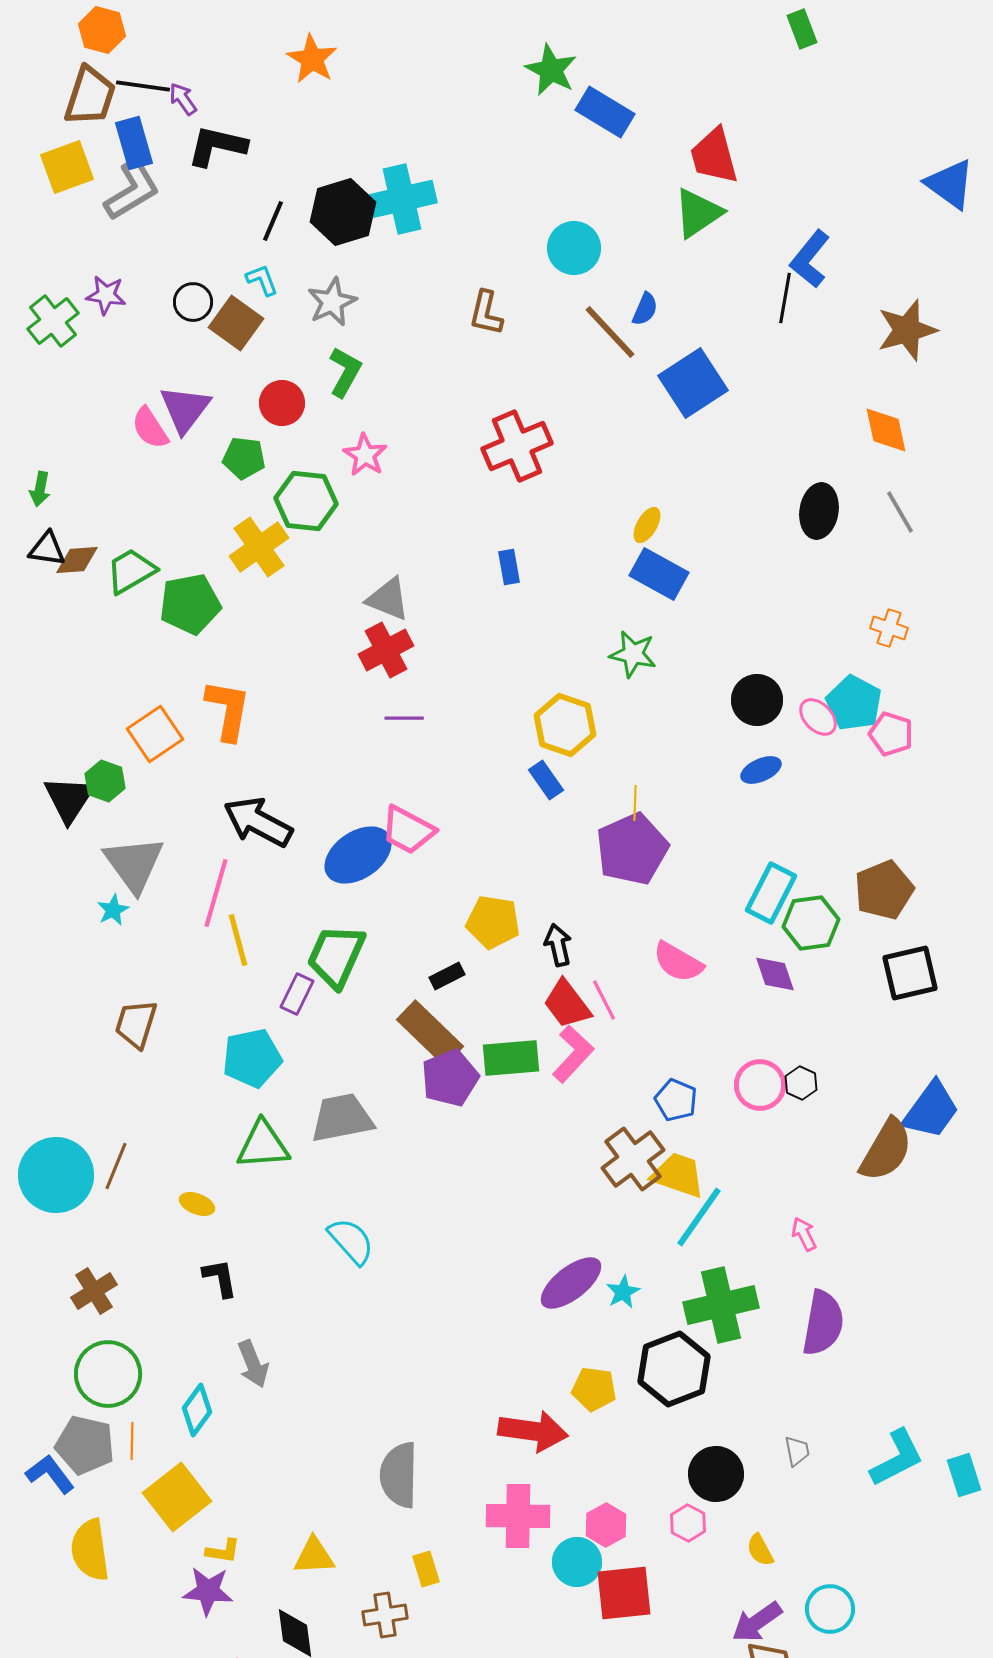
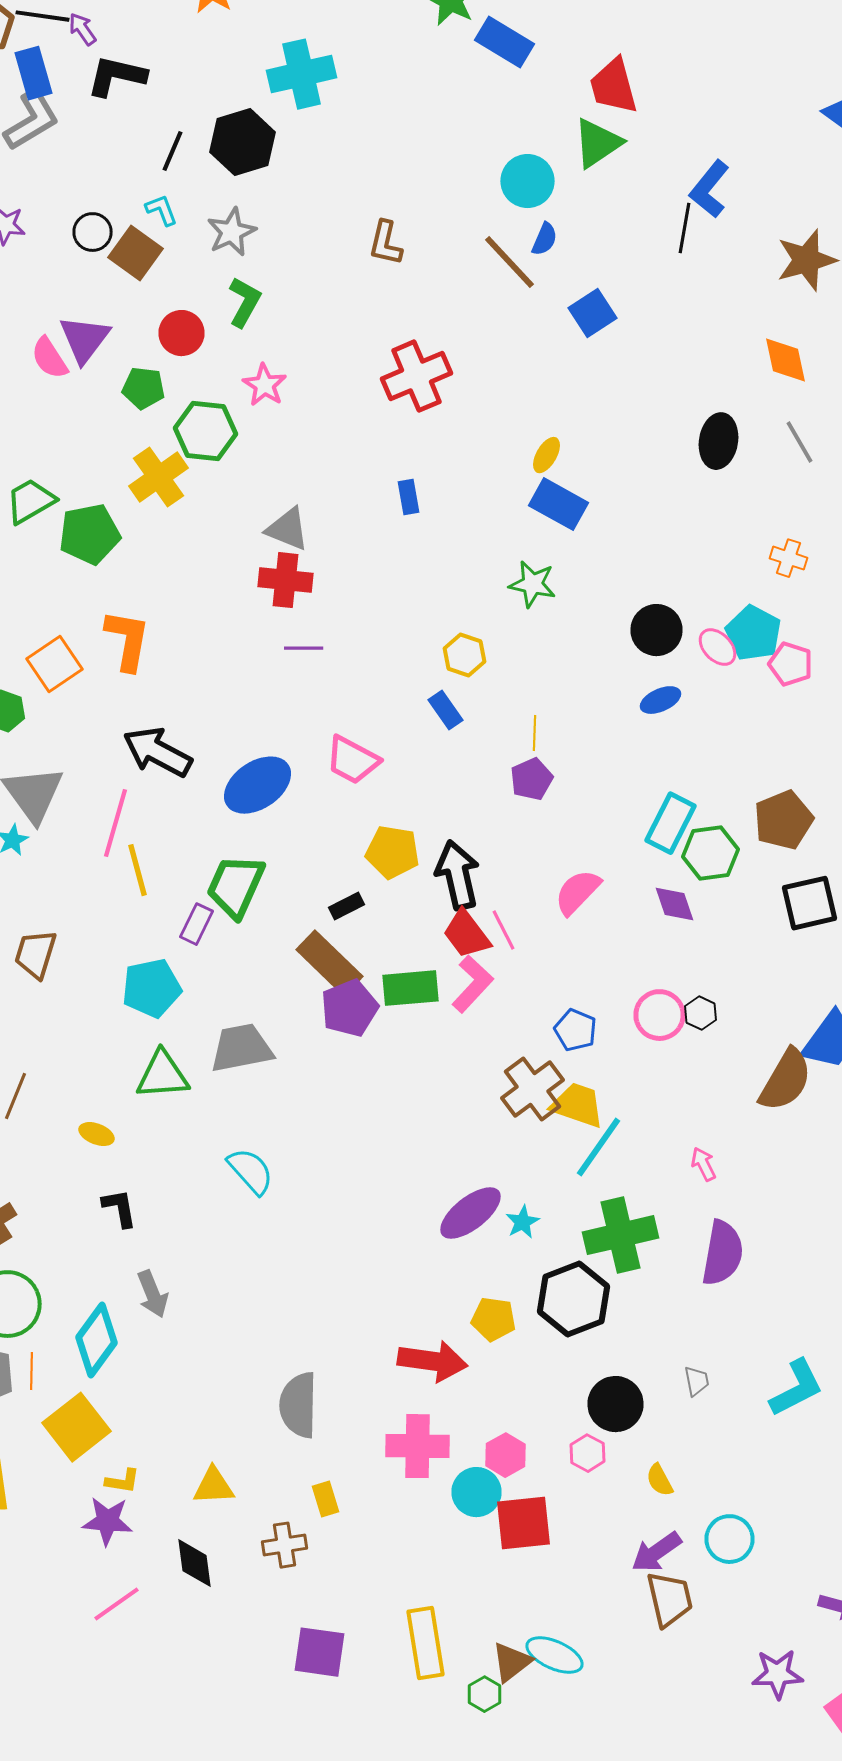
cyan cross: (402, 199) -> (302, 74), moved
cyan circle: (574, 248) -> (528, 181), moved
blue square: (693, 383) -> (592, 313), size x0.7
red cross: (386, 650) -> (286, 580), turned 34
yellow hexagon: (565, 725) -> (464, 655), size x0.7
pink trapezoid: (408, 830) -> (352, 760), moved
purple pentagon: (632, 849) -> (532, 779), size x0.6
black arrow: (558, 945) -> (458, 875), size x1.6
pink semicircle: (678, 962) -> (578, 892), turned 104
cyan diamond: (197, 1410) -> (96, 1340), size x1.4

